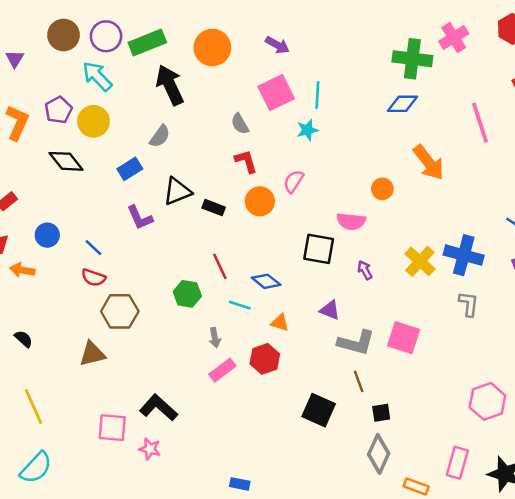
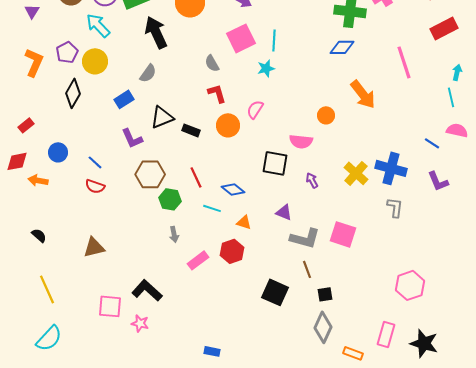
black diamond: (66, 161) -> (73, 93), turned 68
brown hexagon: (120, 311) -> (150, 174), moved
gray arrow: (215, 338) -> (174, 234), moved

